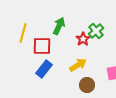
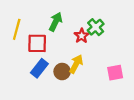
yellow arrow: (78, 65) -> (76, 64), turned -30
brown circle: (87, 85) -> (62, 72), moved

